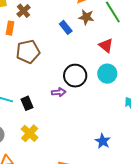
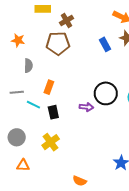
orange rectangle: (10, 28) -> (49, 87), moved
brown pentagon: (28, 52) -> (58, 43), moved

